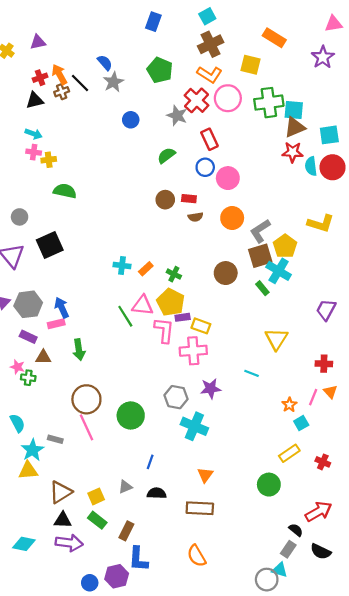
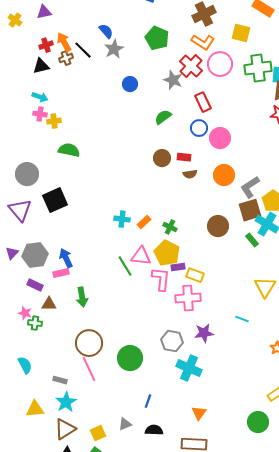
gray circle: (20, 217) -> (27, 174), size x1.5
cyan star: (32, 450) -> (66, 402), moved

